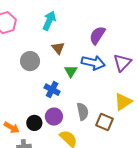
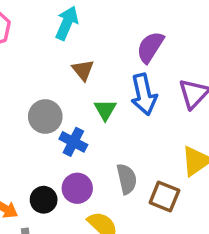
gray circle: (30, 61) -> (45, 117), moved
blue arrow: (93, 63) -> (144, 94), turned 65

